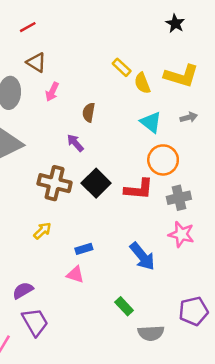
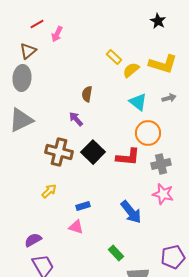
brown triangle: (36, 62) -> (28, 51), moved, turned 48
yellow semicircle: (142, 83) -> (131, 70), turned 72
pink arrow: (52, 92) -> (57, 34), moved

